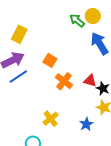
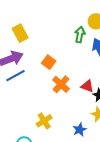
green arrow: (77, 21) -> (80, 35), moved, turned 56
yellow rectangle: (19, 34) -> (20, 33), turned -60

